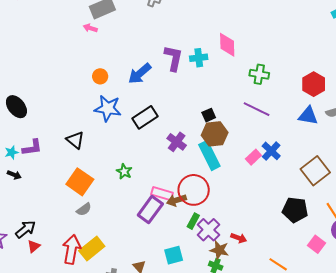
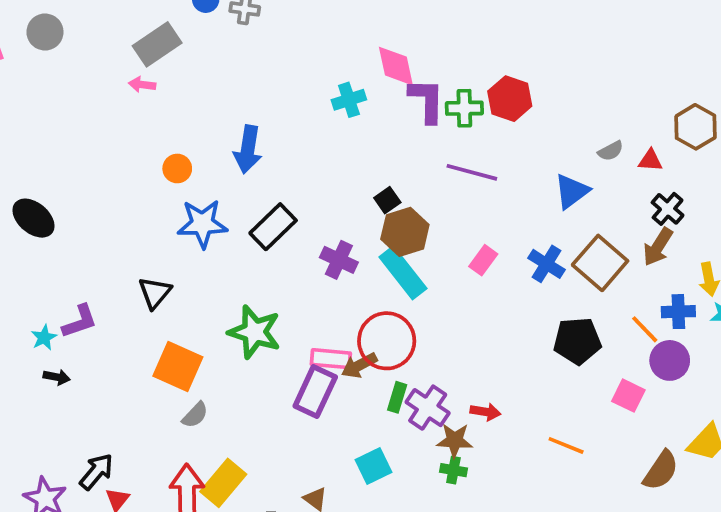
purple L-shape: (173, 58) -> (427, 100), moved
blue arrow: (140, 74) -> (248, 149), turned -30
red hexagon: (314, 84) -> (510, 99), moved
black ellipse: (16, 107) -> (34, 218), moved
blue triangle: (308, 116) -> (572, 191), moved, turned -35
black triangle: (75, 140) -> (155, 293), turned 42
blue cross: (271, 151) -> (546, 264), moved
green star: (124, 171) -> (254, 332), size x1.8

